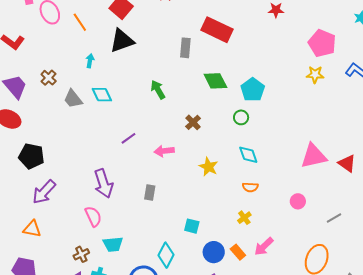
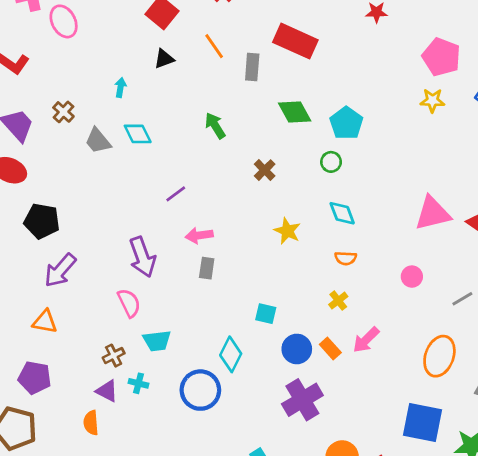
orange line: (80, 22) -> (214, 46), moved
black triangle: (122, 41) -> (164, 59), size x0.6
pink arrow: (164, 151) -> (199, 235), moved

